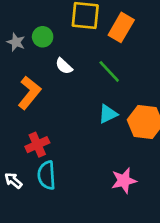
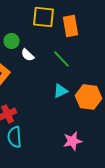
orange rectangle: (121, 27) -> (71, 26), turned -40
green circle: (43, 37) -> (12, 41), moved

